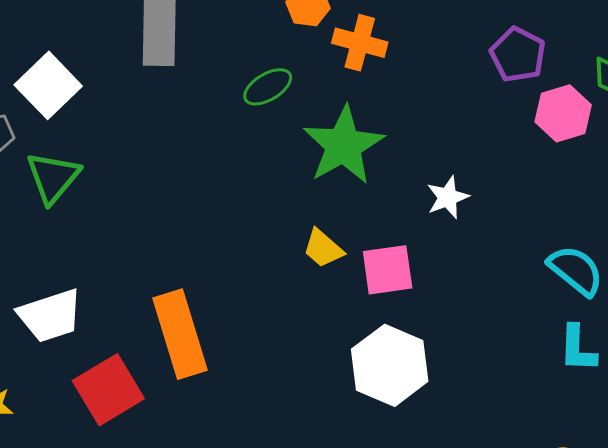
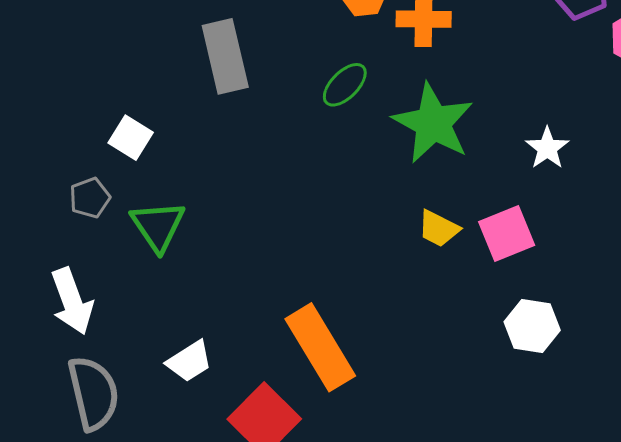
white square: (48, 85) -> (131, 138), size x0.7
white trapezoid: (50, 316) -> (189, 361), size x0.7
white hexagon: (390, 365) -> (532, 326), size x0.7

